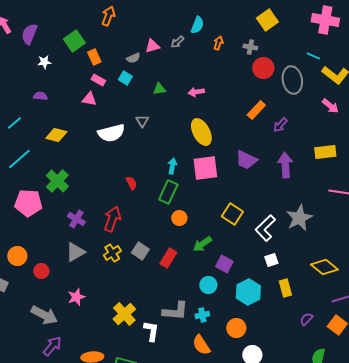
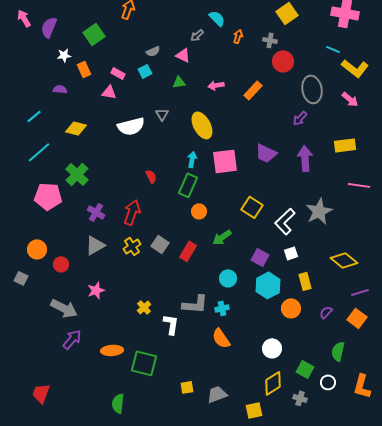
cyan semicircle: (197, 25) -> (217, 18), turned -66
pink triangle: (152, 46) -> (183, 55), moved, turned 42
orange rectangle: (94, 57) -> (84, 69), moved
cyan square: (125, 78) -> (145, 71), turned 32
gray ellipse: (292, 80) -> (312, 89), moved
orange rectangle: (256, 110) -> (253, 90), moved
yellow ellipse: (201, 132) -> (202, 125), moved
purple square: (224, 264) -> (260, 257), moved
yellow cross: (124, 314) -> (144, 307), size x0.6
orange circle: (236, 328) -> (291, 308), moved

